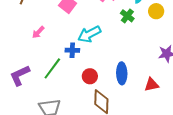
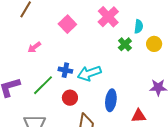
cyan arrow: (89, 34) -> (89, 73), moved
red circle: (90, 76) -> (70, 98), moved

